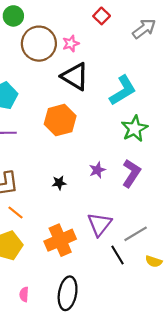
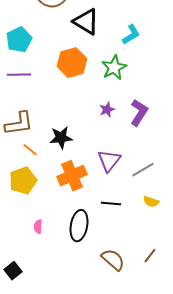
cyan L-shape: (123, 90) -> (131, 35), size x0.7
green star: (135, 129) -> (114, 68), moved
black star: (59, 183) -> (61, 138), moved, size x1.6
black line: (118, 255) -> (111, 204), moved, turned -54
yellow semicircle: (154, 261) -> (151, 202), moved

